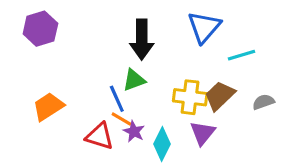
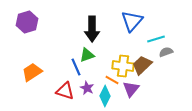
gray semicircle: (263, 102) -> (166, 52), moved
orange line: (121, 119) -> (112, 80), moved

